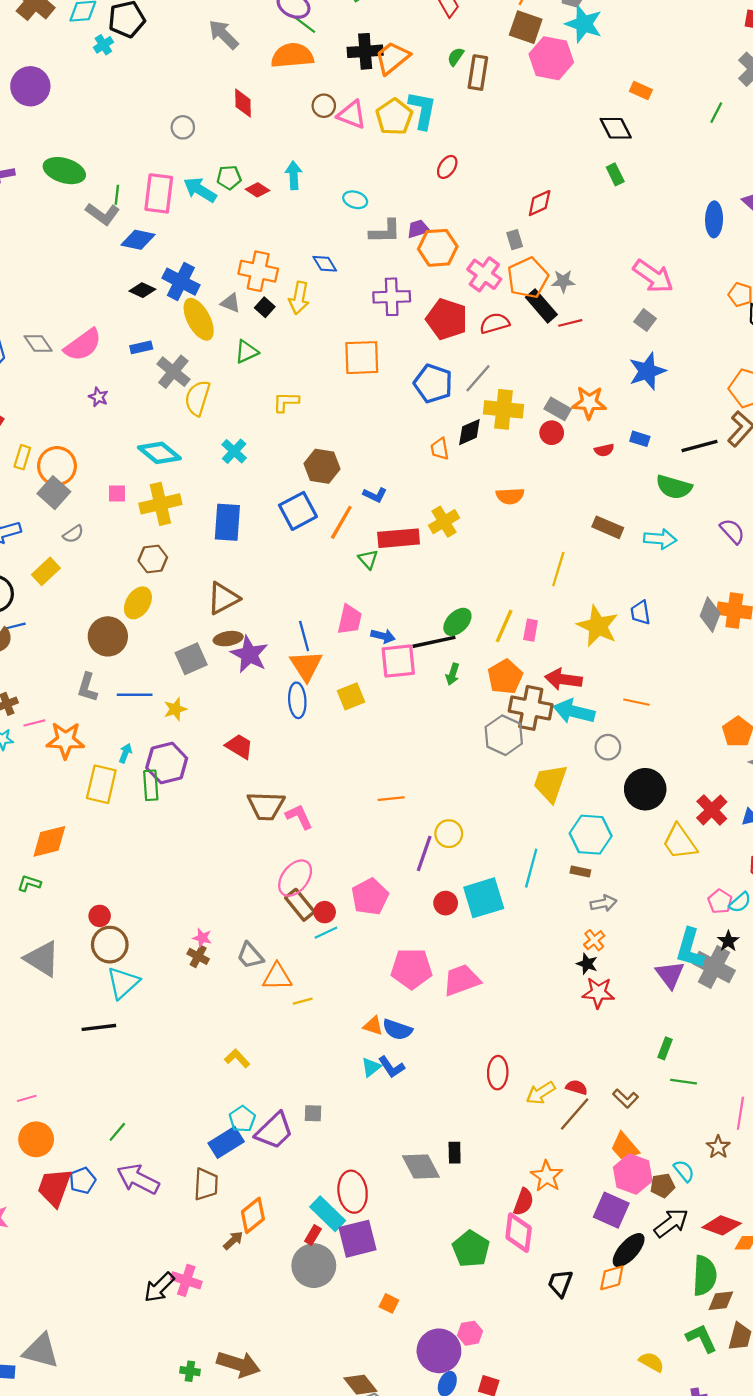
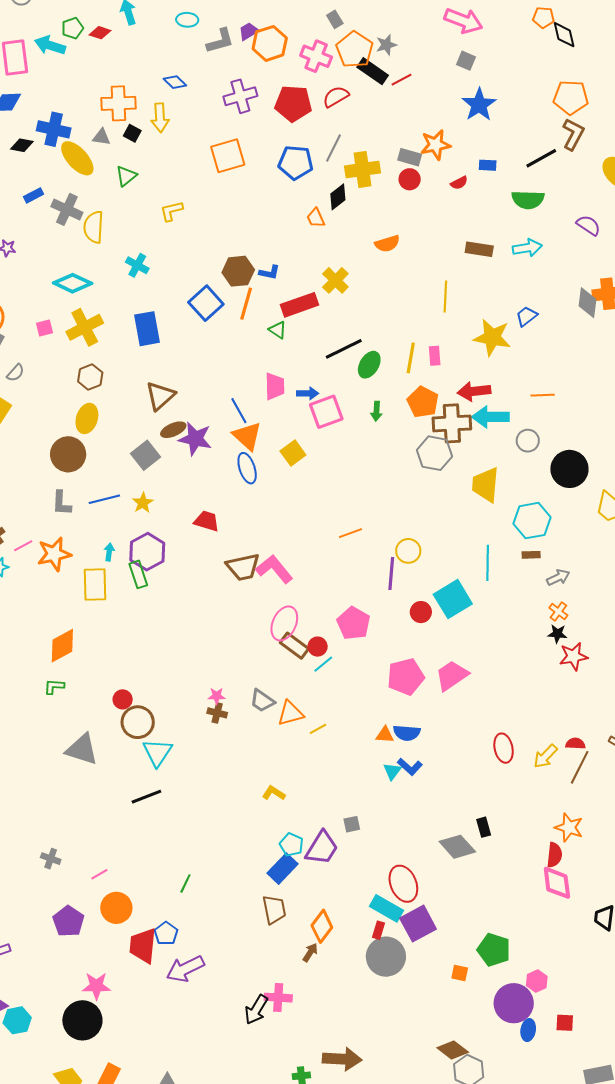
brown hexagon: (322, 466) -> (238, 271), moved
blue trapezoid: (640, 613) -> (526, 316), turned 75
black line: (434, 642) -> (344, 349), moved
pink L-shape: (299, 817) -> (274, 569), size x1.4
purple arrow: (138, 1179) -> (185, 969), moved, turned -39
green pentagon: (471, 1249) -> (494, 950), moved

